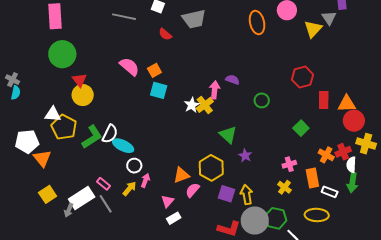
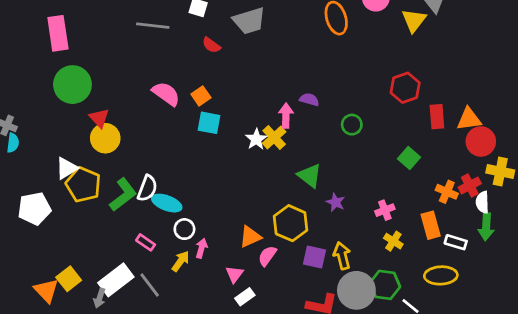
white triangle: (53, 114) -> (67, 168), turned -30
orange triangle: (42, 158) -> (46, 291), moved
pink cross: (289, 164) -> (385, 210), moved
pink rectangle: (103, 184) -> (146, 242), moved

